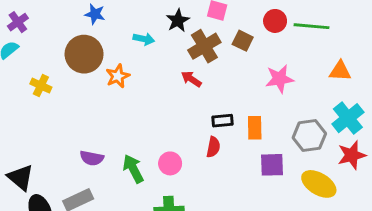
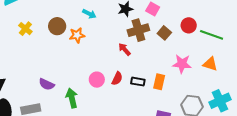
cyan arrow: (144, 39) -> (89, 14), moved
brown circle: (84, 54) -> (57, 26), moved, size x0.7
orange triangle: (340, 71) -> (210, 64), moved
orange rectangle: (255, 128) -> (159, 82), moved
red semicircle: (213, 147) -> (117, 79), moved
pink circle: (170, 163) -> (97, 80), moved

